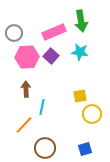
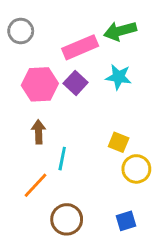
green arrow: (81, 21) -> (120, 31), turned 85
gray circle: (14, 33) -> (21, 31), moved
yellow square: (80, 96) -> (119, 142), turned 32

